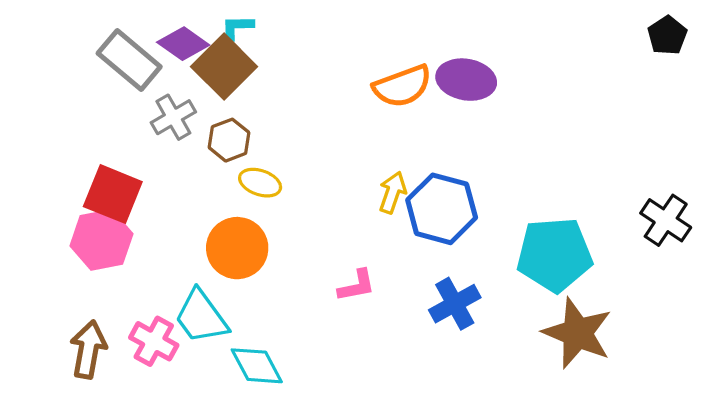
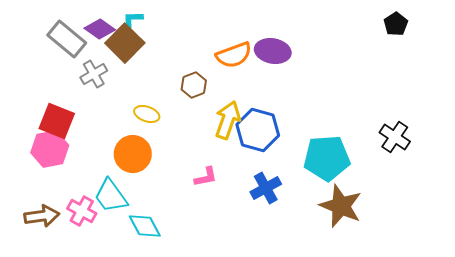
brown hexagon: (229, 140) -> (194, 85), moved
yellow arrow: (393, 192) -> (228, 120), size x1.5
brown arrow: (88, 349) -> (42, 216), turned 72

